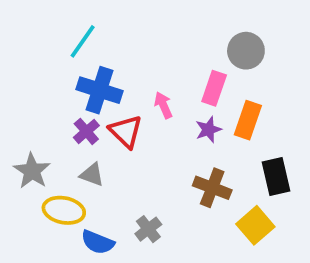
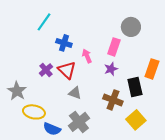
blue cross: (100, 90) -> (64, 43), moved, size x0.7
orange rectangle: (248, 120) -> (152, 69), moved
gray triangle: (92, 175) -> (75, 93), moved
black rectangle: (276, 177) -> (135, 87), moved
gray cross: (148, 229) -> (79, 122), size x1.5

